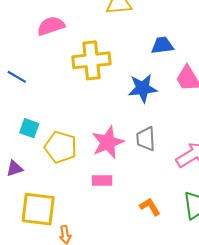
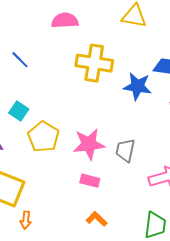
blue star: (143, 88) -> (137, 86), moved
pink rectangle: (102, 180) -> (90, 181), moved
orange L-shape: (150, 207) -> (97, 219), moved, turned -30

